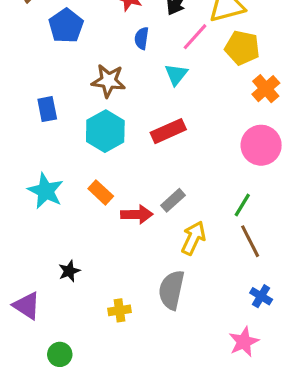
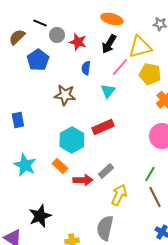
blue rectangle: (47, 109) -> (18, 120), moved
cyan hexagon: (105, 131) -> (72, 140), moved
black star: (69, 271) -> (40, 216), size x1.6

